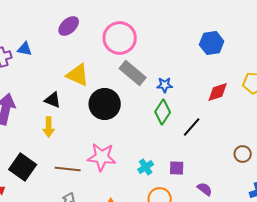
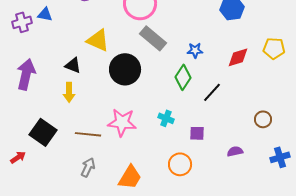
blue star: (165, 85) -> (195, 50), moved
cyan cross: (146, 167) -> (166, 118), moved, turned -35
purple semicircle: (205, 189) -> (235, 151), moved, turned -49

